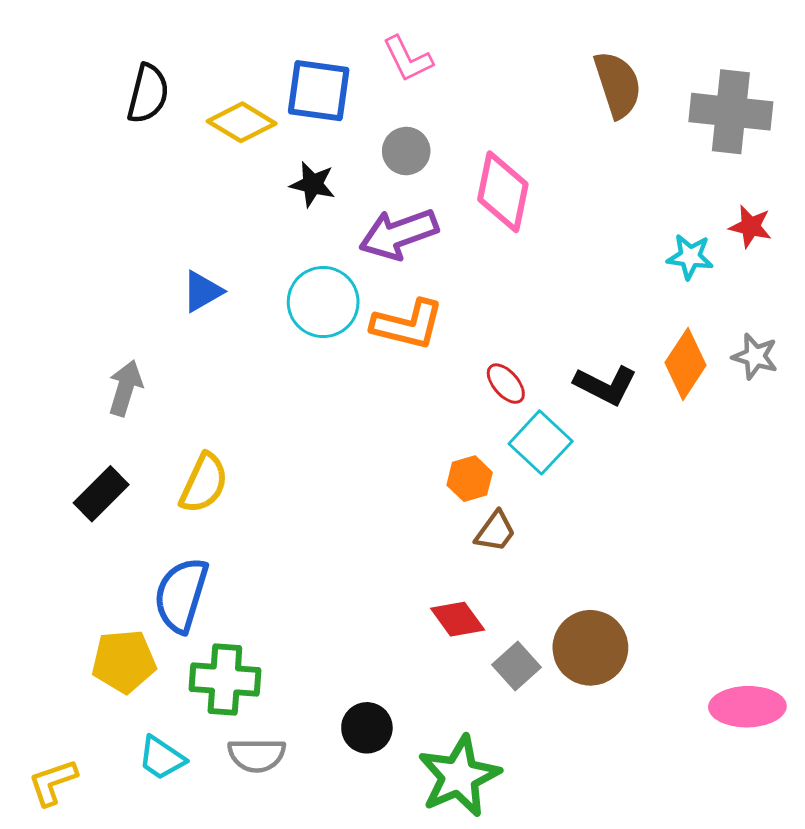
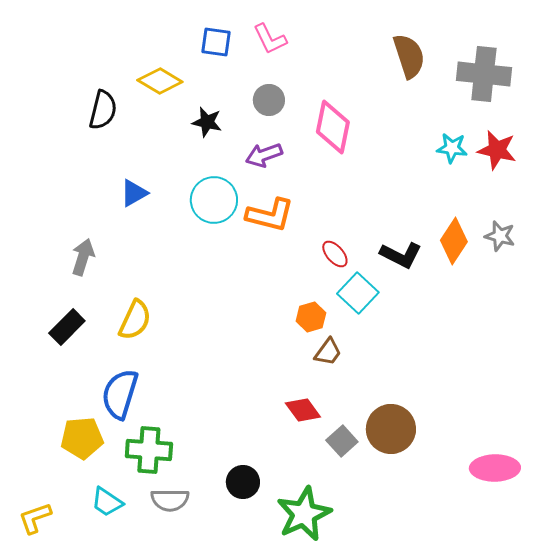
blue square: (319, 91) -> (216, 42), moved, size x0.7
black semicircle: (148, 94) -> (103, 110), moved
red star: (750, 227) -> (497, 150), size x1.4
purple arrow: (399, 234) -> (264, 155), size x0.7
cyan star: (690, 257) -> (452, 148), moved

